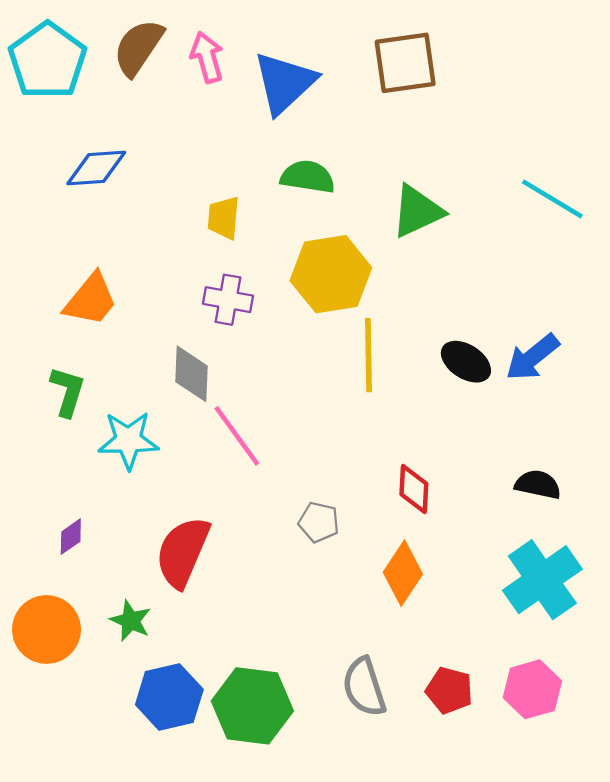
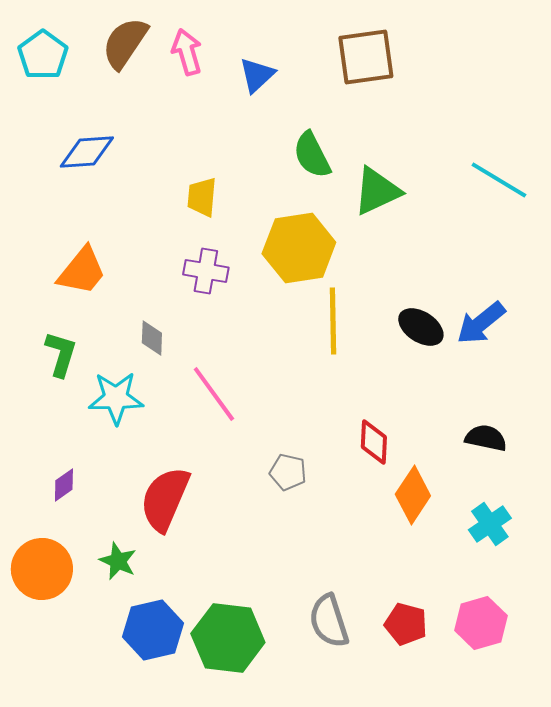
cyan pentagon: (48, 61) -> (43, 55), size x0.7
blue triangle: (284, 83) -> (257, 75), size x0.6
green semicircle: (308, 177) -> (312, 155), moved, turned -126
gray diamond: (191, 374) -> (152, 338), moved, size x0.7
orange diamond: (403, 573) -> (413, 495), moved
cyan cross: (542, 580) -> (490, 524), size x0.6

